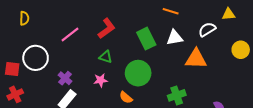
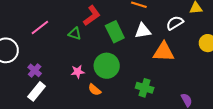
red L-shape: (107, 28) -> (92, 16), moved
green triangle: (106, 57) -> (75, 34), moved
pink star: (101, 80) -> (78, 72), moved
green cross: (177, 95) -> (145, 88), turned 36

